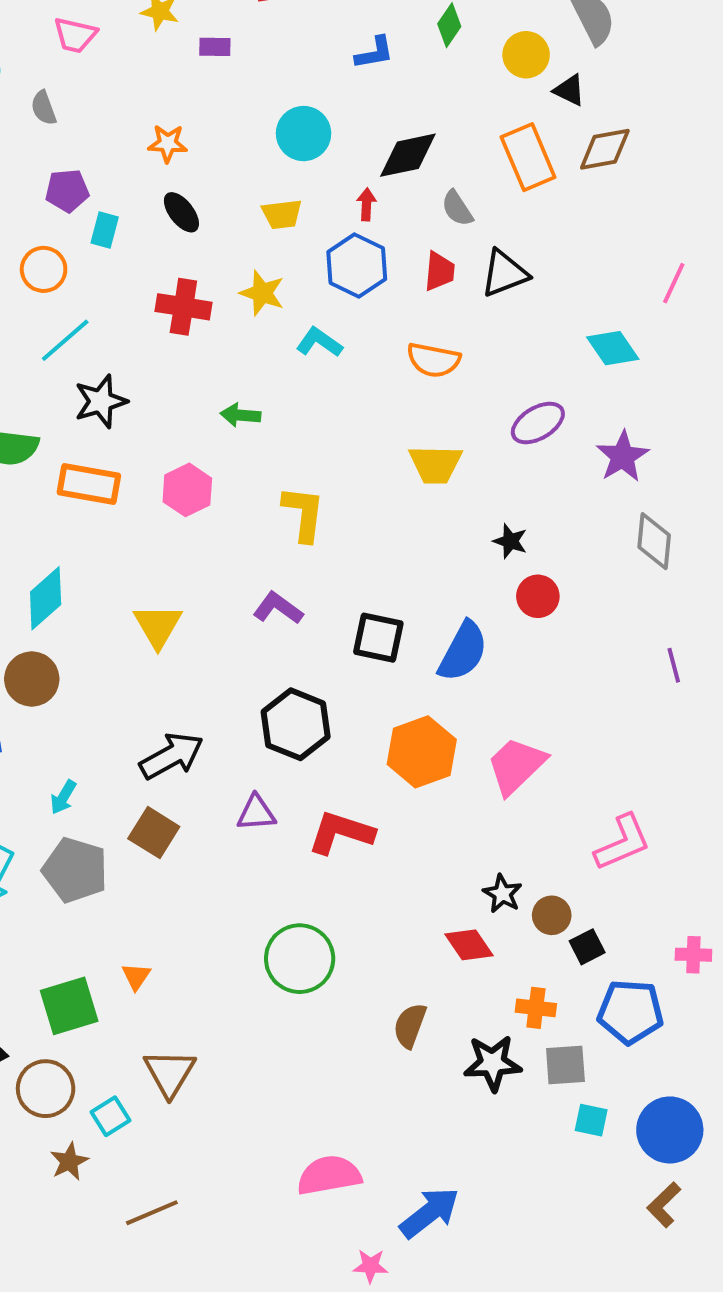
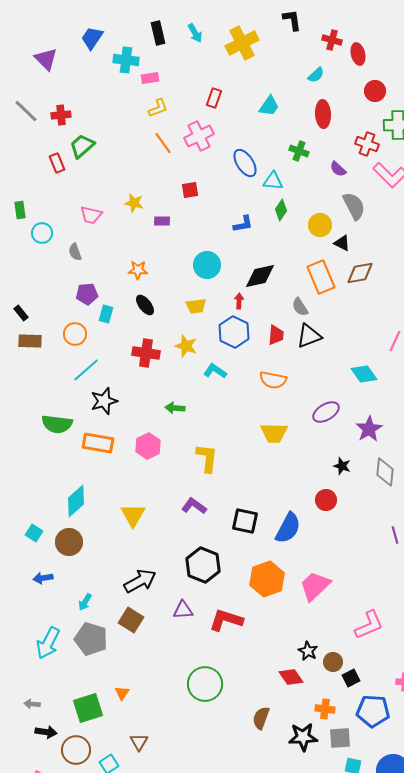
gray semicircle: (457, 208) -> (300, 307), moved
black star: (510, 541) -> (342, 466), moved
brown triangle: (170, 1073) -> (139, 742), size x0.7

